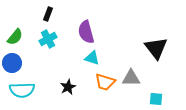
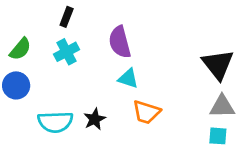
gray triangle: (131, 78) -> (222, 107), moved
cyan semicircle: (22, 90) -> (55, 122), moved

